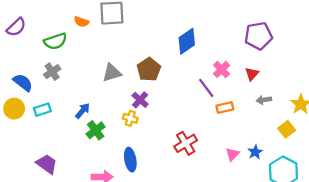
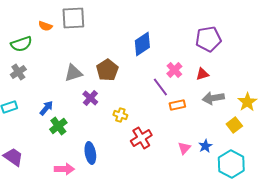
red triangle: (252, 74) -> (202, 74), turned 32
purple cross: (140, 100) -> (90, 98), moved
gray arrow: (264, 100) -> (213, 98), size x1.5
yellow cross: (130, 118) -> (120, 115), moved

